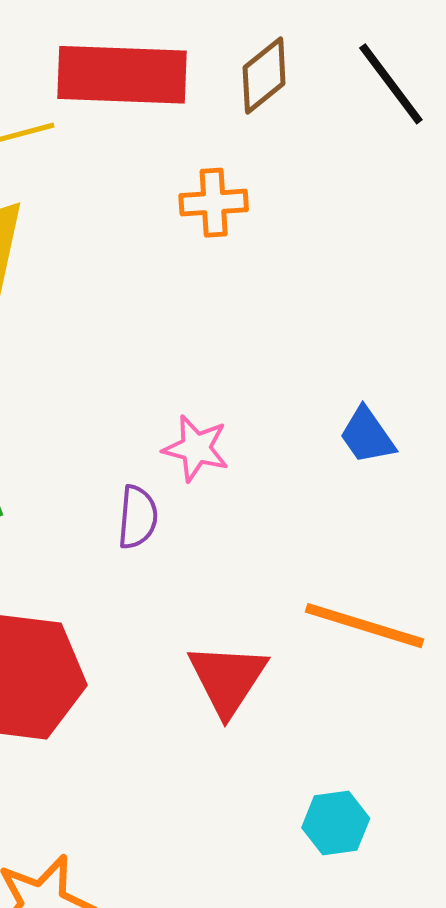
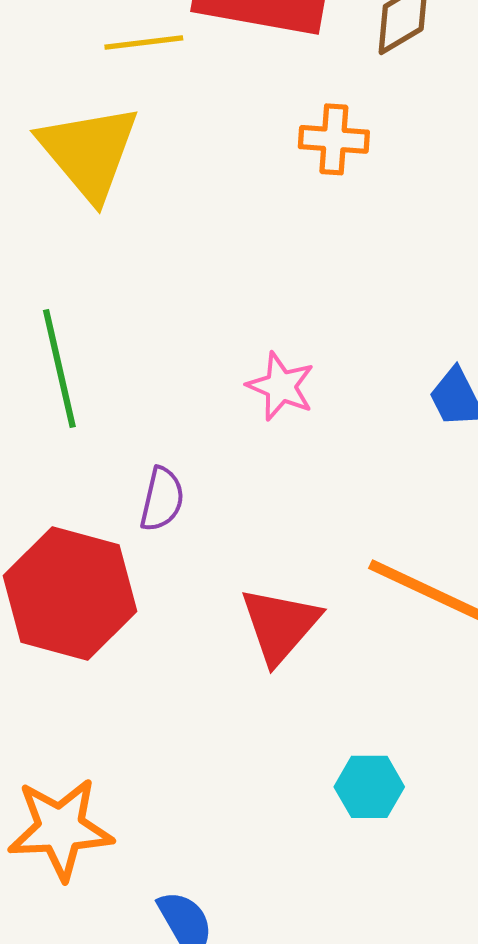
purple semicircle: (138, 517) -> (162, 499), moved

